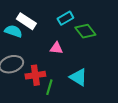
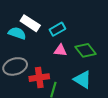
cyan rectangle: (65, 18) -> (57, 29), moved
green diamond: (85, 31) -> (86, 50), moved

